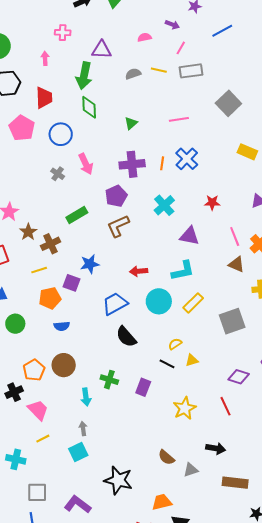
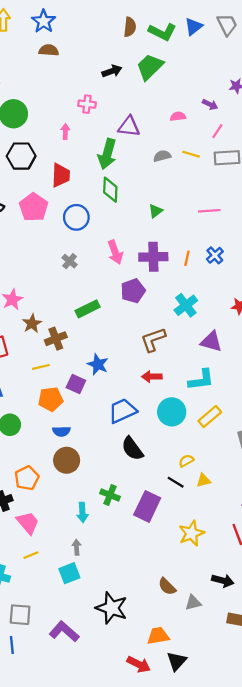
blue cross: (187, 159) -> (215, 255), size x0.7
pink arrow: (86, 164) -> (115, 252), moved
brown L-shape: (118, 226) -> (153, 340), moved
blue star: (90, 264) -> (98, 364), turned 30
brown circle: (64, 365) -> (67, 460), moved
purple rectangle: (143, 387) -> (147, 506), size x1.5

